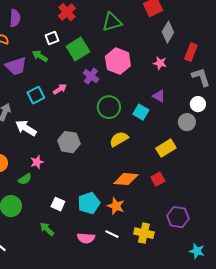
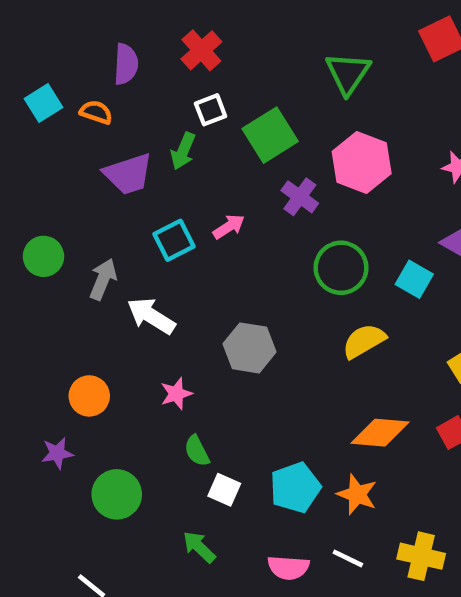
red cross: (67, 12) -> (201, 50), moved
green triangle: (112, 22) -> (348, 73), turned -40
green arrow: (40, 56) -> (183, 151), turned -98
green semicircle: (25, 179) -> (197, 451), moved, turned 96

